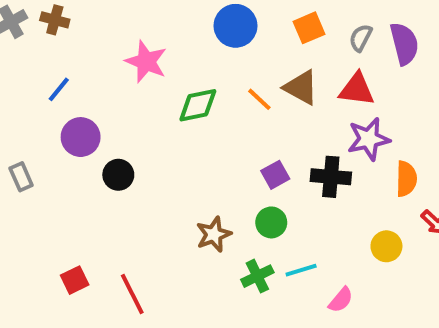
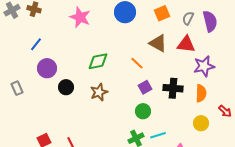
pink star: (146, 62) -> (80, 17), moved
orange line: (259, 99) -> (137, 63), moved
green diamond: (198, 105) -> (98, 61), moved
purple star: (369, 139) -> (204, 66), moved
orange semicircle: (406, 179) -> (201, 93), moved
brown star: (214, 234) -> (99, 92), moved

